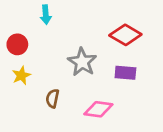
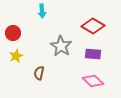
cyan arrow: (46, 15) -> (42, 11), moved
pink diamond: (98, 109) -> (93, 81), moved, turned 35

